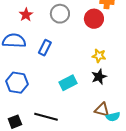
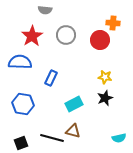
red star: (26, 15) -> (32, 36), size x1.5
blue rectangle: (45, 48) -> (51, 78), moved
brown triangle: (102, 110) -> (73, 131), moved

